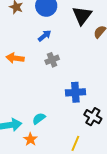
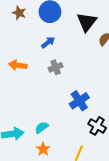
blue cross: (75, 92) -> (79, 101), turned -30
orange star: (30, 139) -> (43, 149), moved

